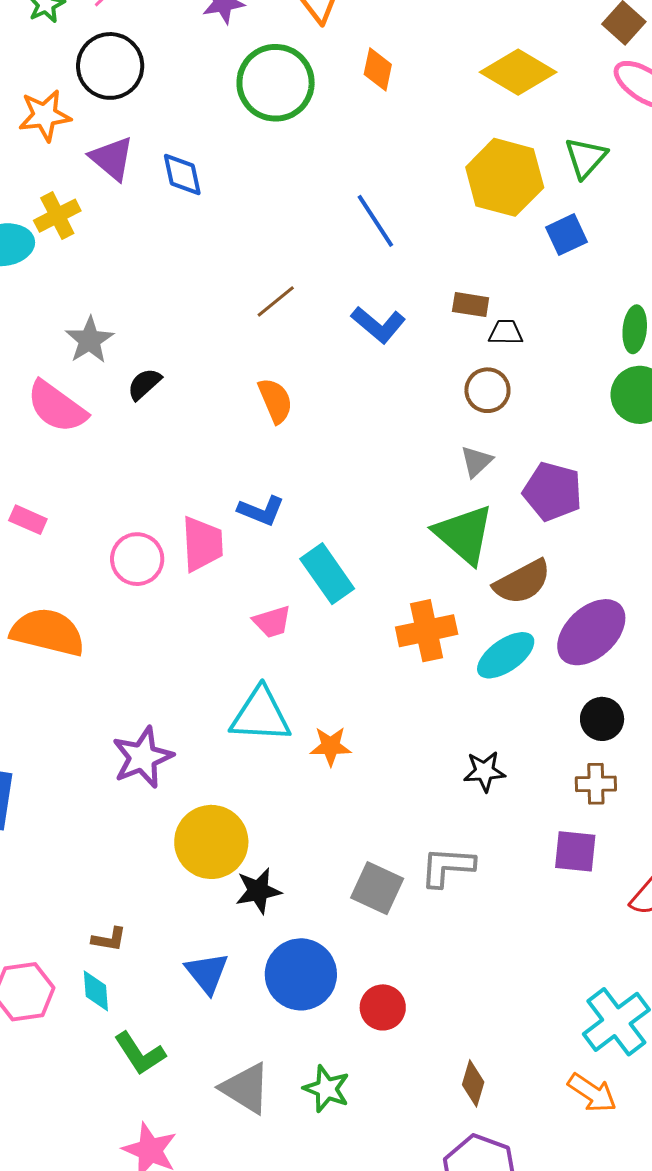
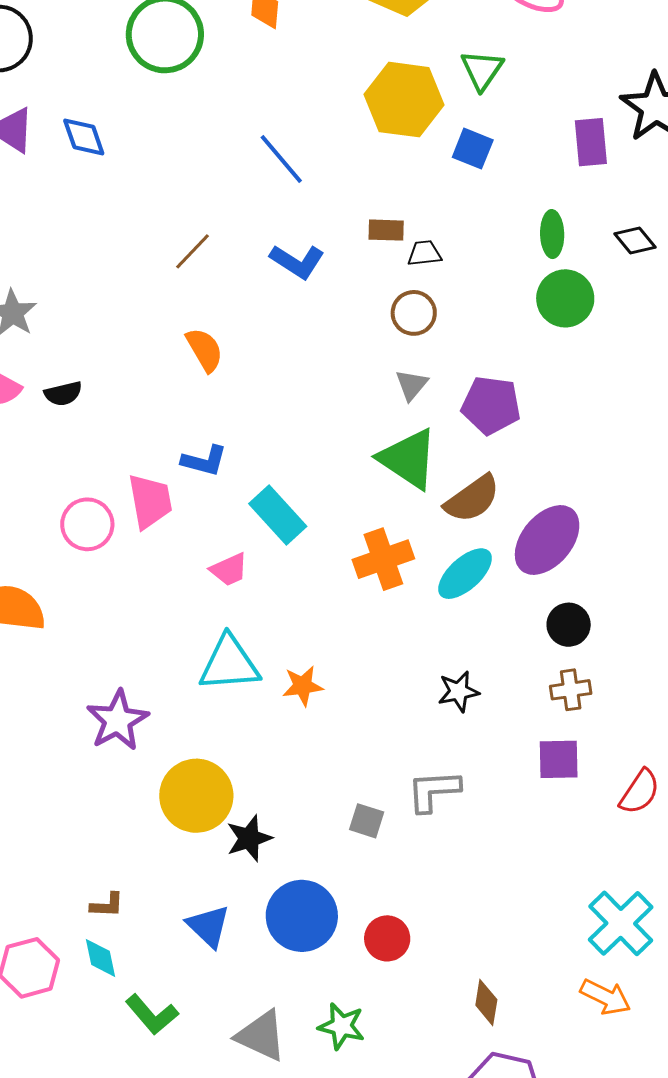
blue square: (567, 235) -> (473, 149), turned -36
black semicircle: (144, 384) -> (63, 394), moved, turned -144
gray square: (377, 888) -> (367, 821), size x0.7

